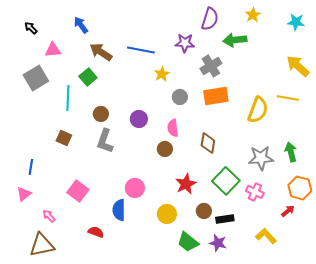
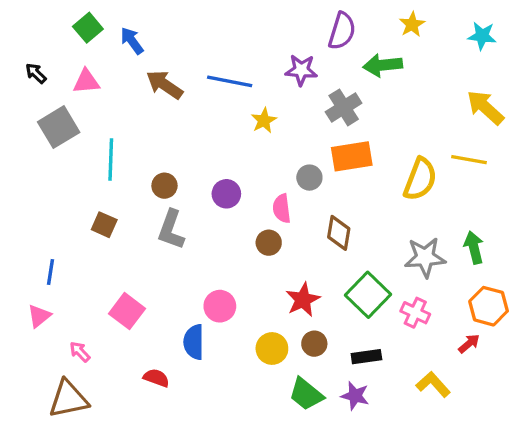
black arrow: (31, 28) -> (36, 73), moved
green square: (88, 77) -> (88, 28), moved
gray circle: (180, 97) -> (309, 178), moved
brown circle: (204, 211) -> (314, 344), moved

